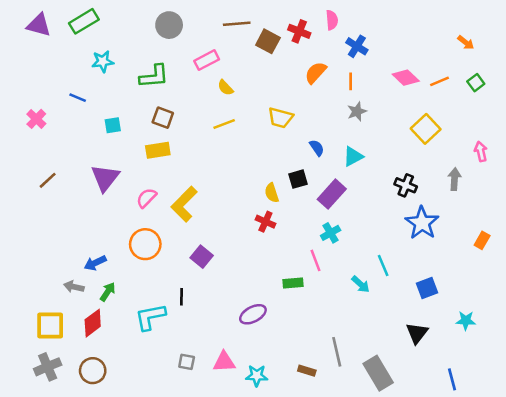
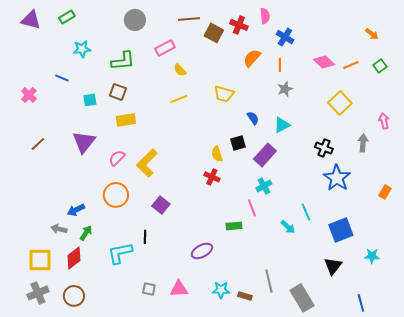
green rectangle: (84, 21) -> (67, 17), size x0.7
brown square: (163, 118) -> (118, 92), moved
blue square: (427, 288) -> (341, 230), size x1.4
cyan star: (257, 376) -> (221, 290), moved

